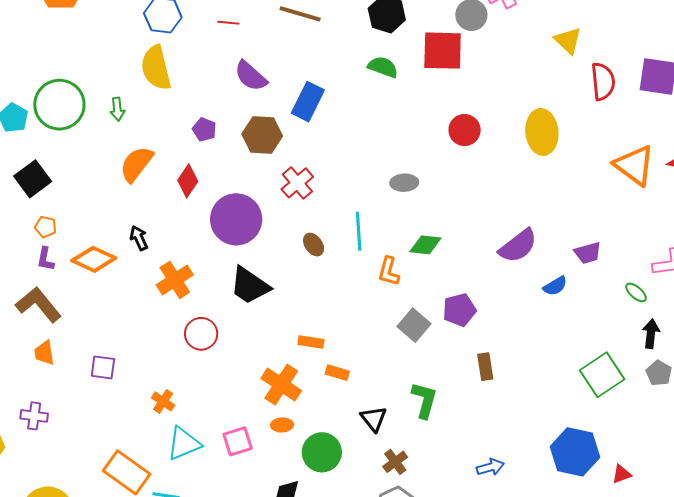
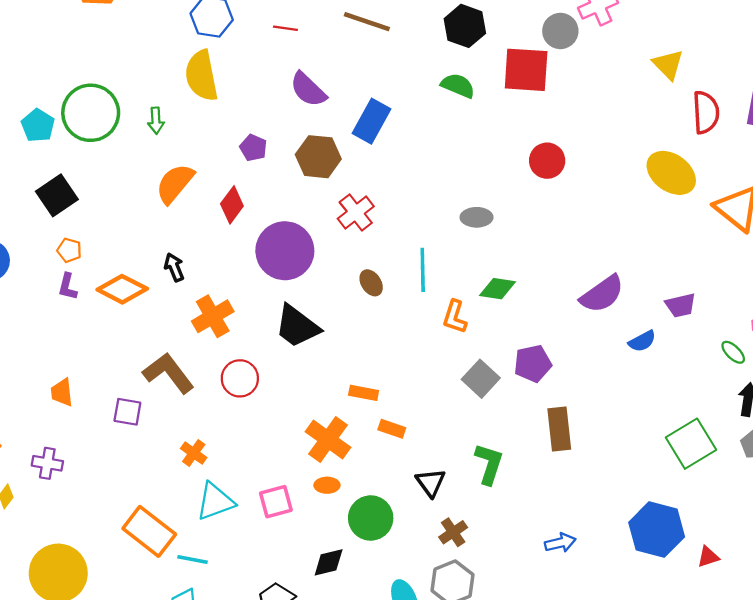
yellow ellipse: (542, 132) -> (671, 173), moved, turned -51
brown L-shape: (38, 305) -> (169, 373), moved
brown rectangle: (485, 367) -> (559, 429), size x1.4

